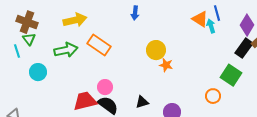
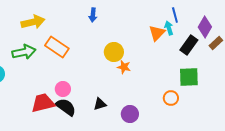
orange triangle: (200, 19) -> (157, 33), moved, turned 42
black rectangle: (244, 48) -> (189, 45), moved
green square: (231, 75) -> (189, 77), turned -35

